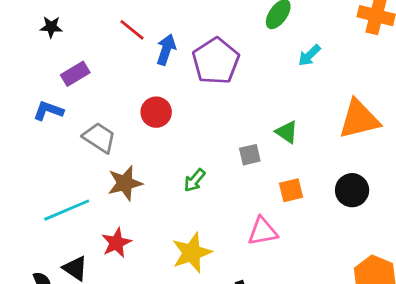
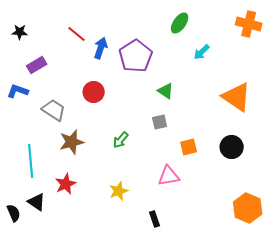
orange triangle: (359, 119) -> (237, 97), turned 48
green triangle: (287, 132) -> (166, 91), moved
cyan line: (67, 210) -> (31, 161), turned -72
yellow star: (192, 253) -> (119, 191), size x0.7

